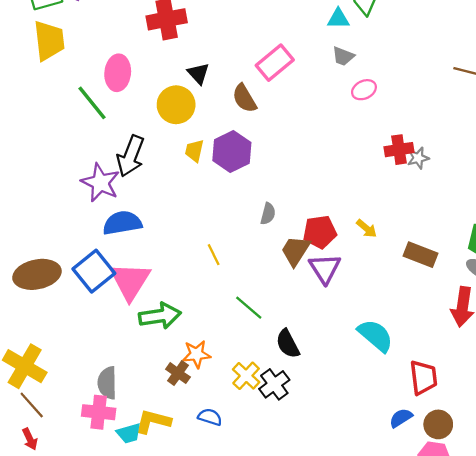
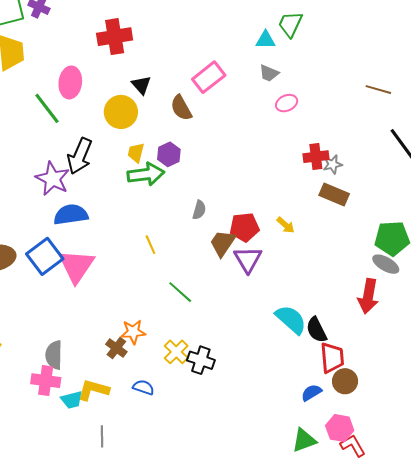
purple hexagon: (232, 152) -> (169, 154), size x0.7
brown rectangle: (420, 255) -> (334, 194), moved
green arrow: (160, 316) -> (146, 174), moved
black semicircle: (288, 344) -> (316, 330), moved
black cross: (274, 384) -> (201, 360), turned -36
brown circle: (438, 424) -> (345, 381), moved

